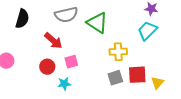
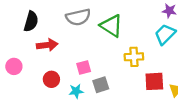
red arrow: (53, 41) -> (47, 45), moved, turned -48
red circle: (47, 67) -> (51, 79), moved
gray square: (115, 78) -> (101, 85), moved

